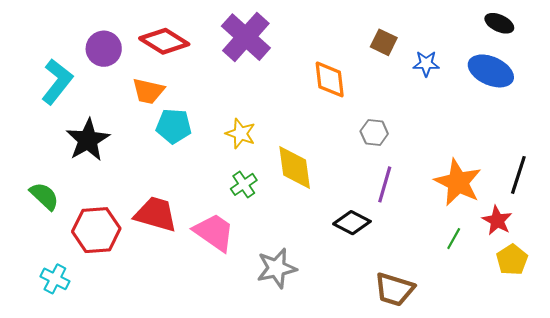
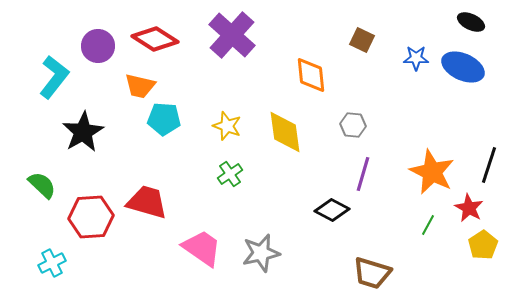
blue star: (426, 64) -> (416, 58), moved
yellow diamond: (295, 167) -> (285, 132), moved
pink trapezoid: (214, 232) -> (202, 248), moved
cyan cross: (55, 279) -> (52, 263), turned 36

